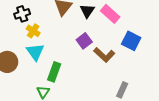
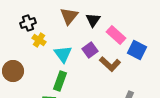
pink rectangle: (110, 14) -> (116, 35), moved
cyan triangle: (35, 52) -> (63, 54), moved

